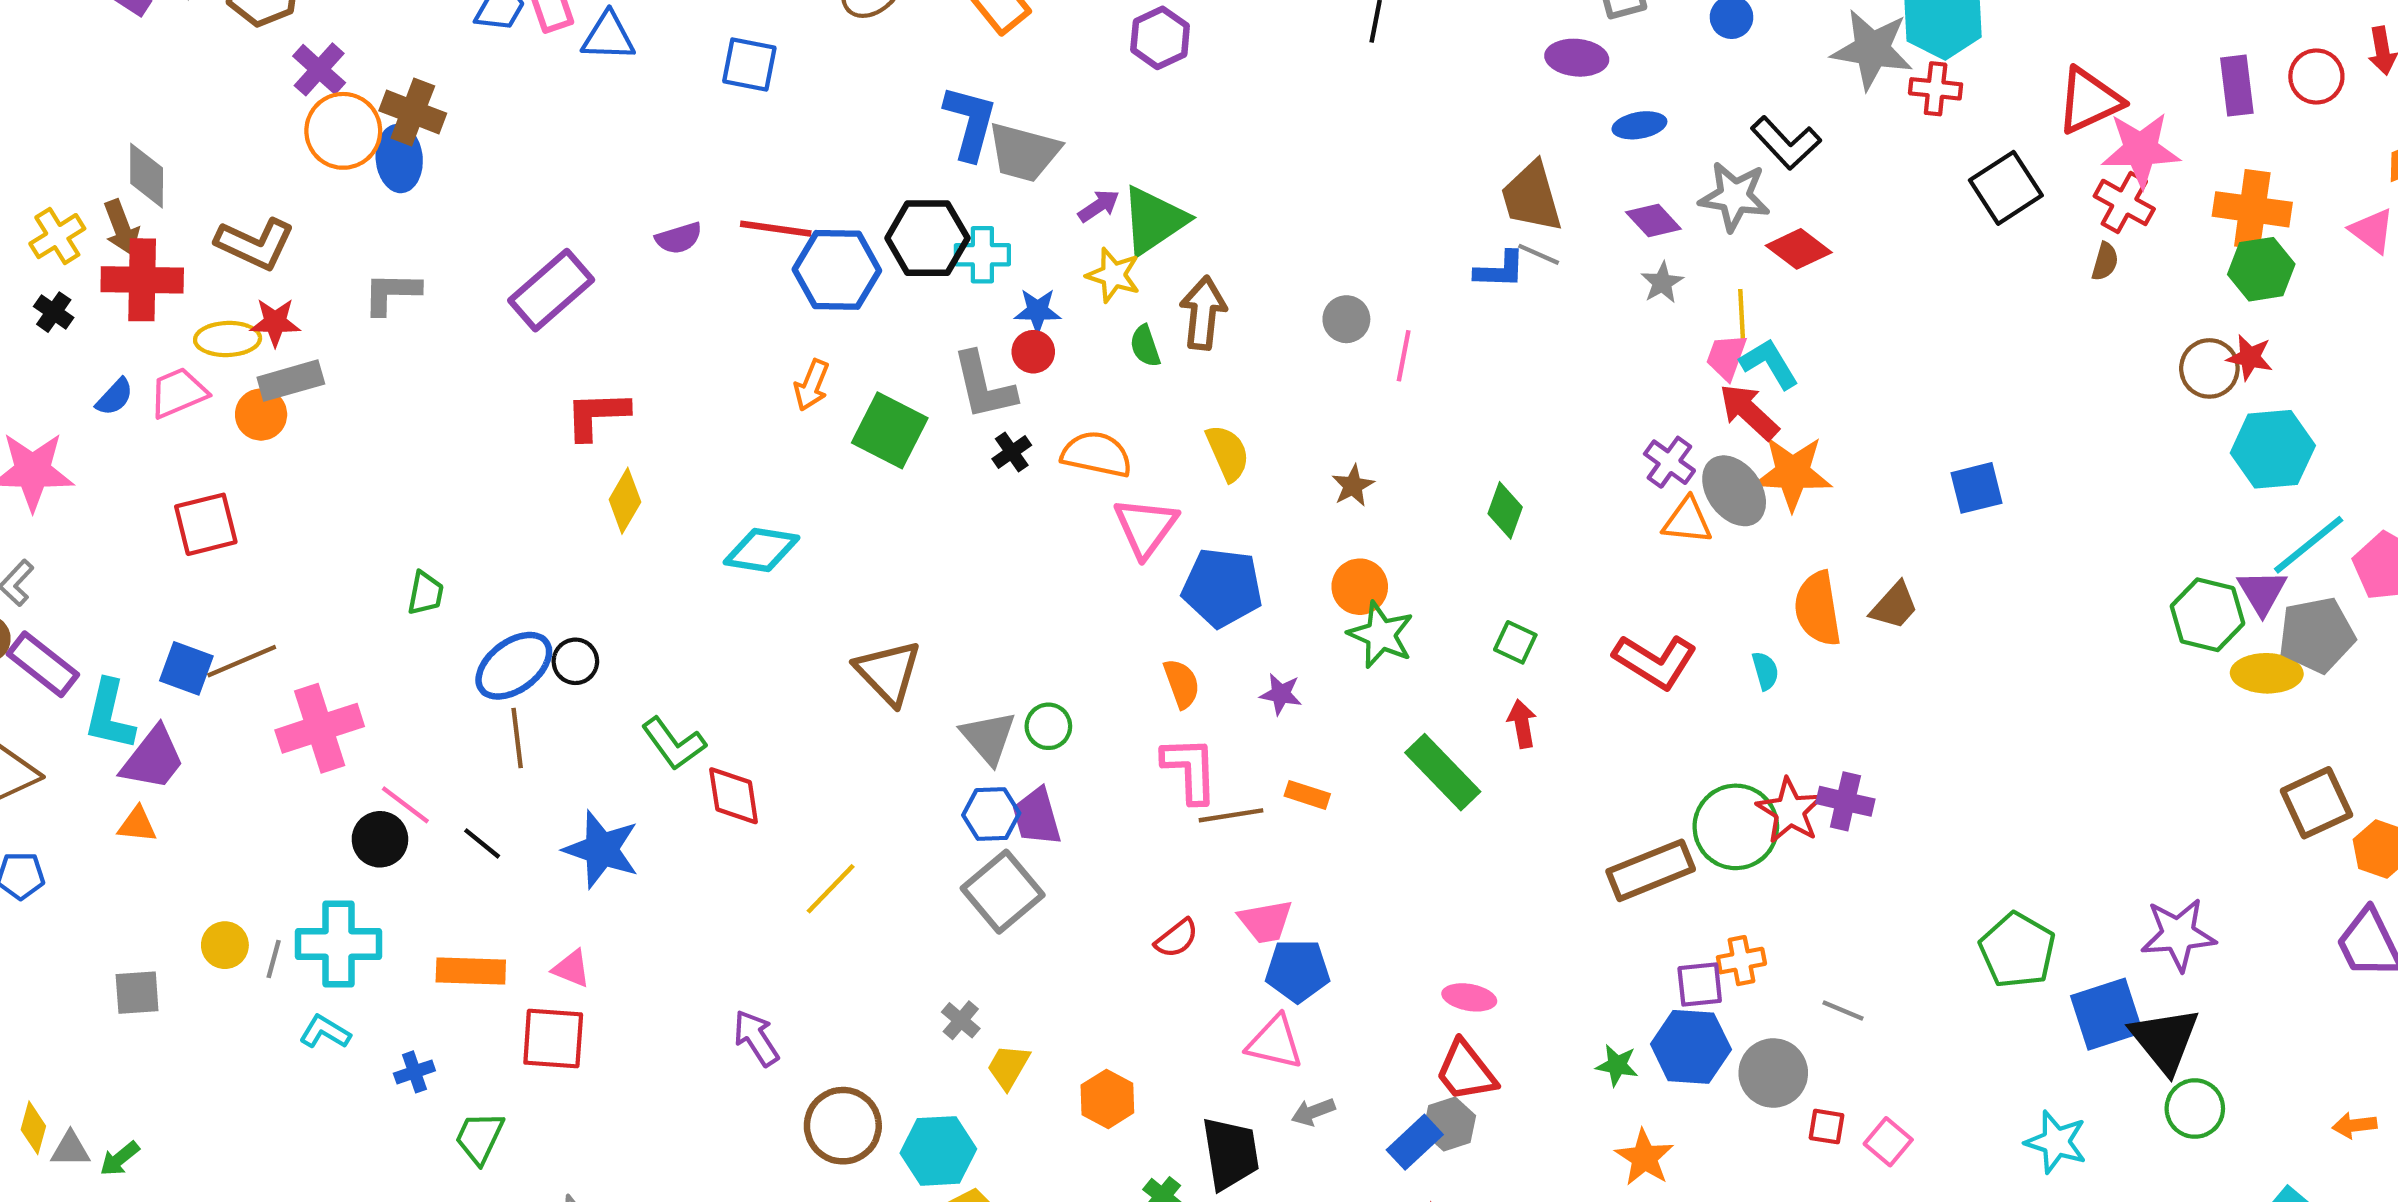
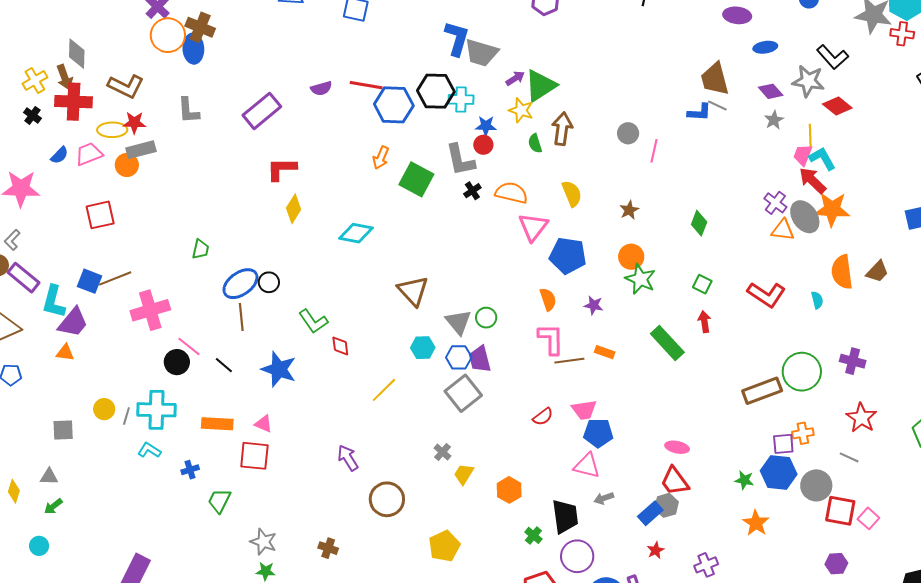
gray L-shape: (392, 293) -> (188, 110), turned -96
red diamond: (734, 796) -> (340, 346), size x0.7
red star: (1790, 811) -> (861, 418), moved
red square: (1826, 1127) -> (840, 511), size x1.8
gray triangle: (70, 1149) -> (49, 477), moved
cyan hexagon: (938, 1151) -> (423, 348), moved, size x0.7

